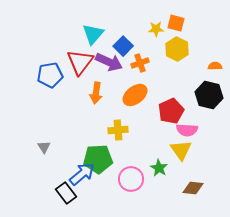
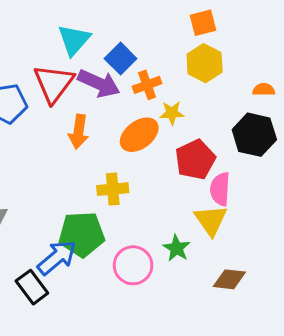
orange square: (176, 23) -> (203, 23), turned -30
yellow star: (156, 29) -> (172, 113), moved
pink semicircle: (187, 130) -> (220, 189), turned 90

